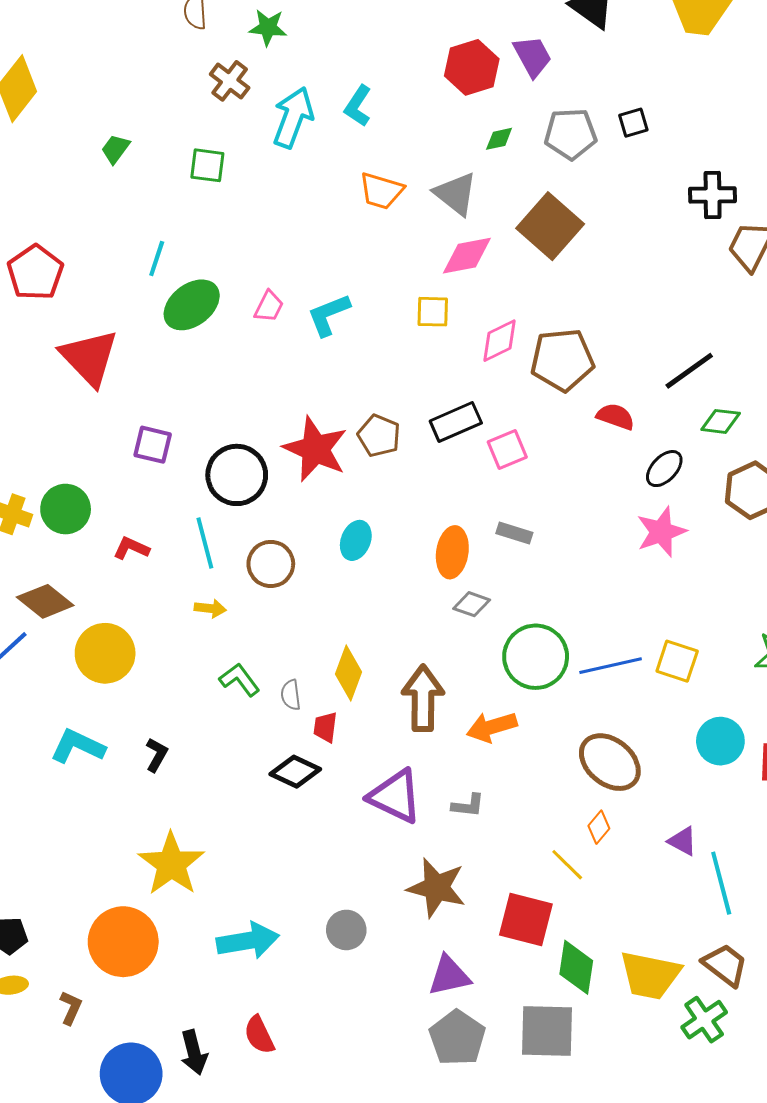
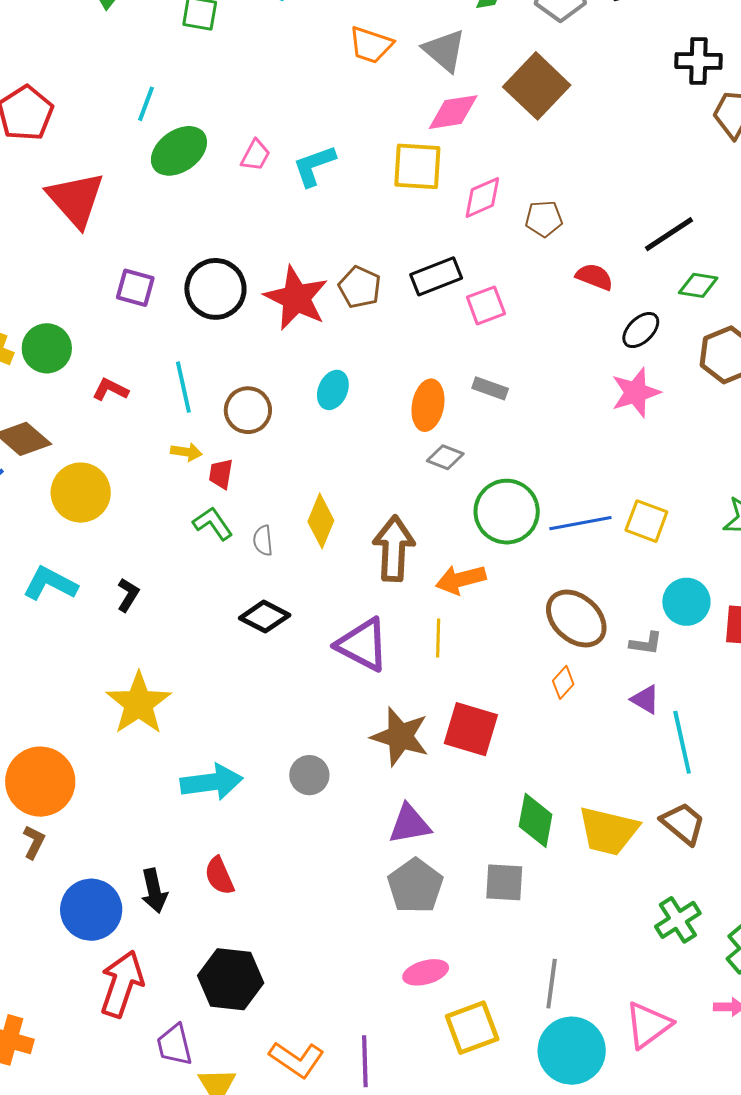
yellow square: (433, 312) -> (417, 166), size x1.5
brown pentagon: (562, 360) -> (544, 219), size x0.6
black circle: (237, 475) -> (215, 289), moved
red trapezoid: (325, 727) -> (221, 474), moved
gray L-shape: (468, 805) -> (646, 643), moved
yellow line: (567, 865) -> (438, 638), moved, turned 45
red square: (526, 919) -> (471, 729), moved
orange circle: (123, 942) -> (40, 782), moved
green cross: (704, 1020) -> (678, 920), moved
gray square: (547, 1031) -> (504, 882), size x0.7

